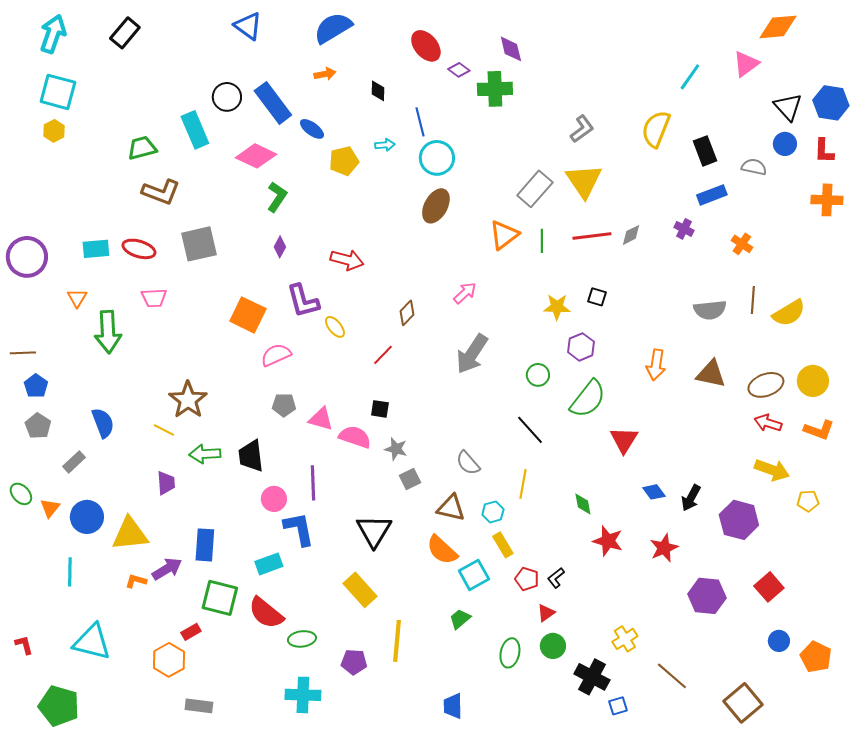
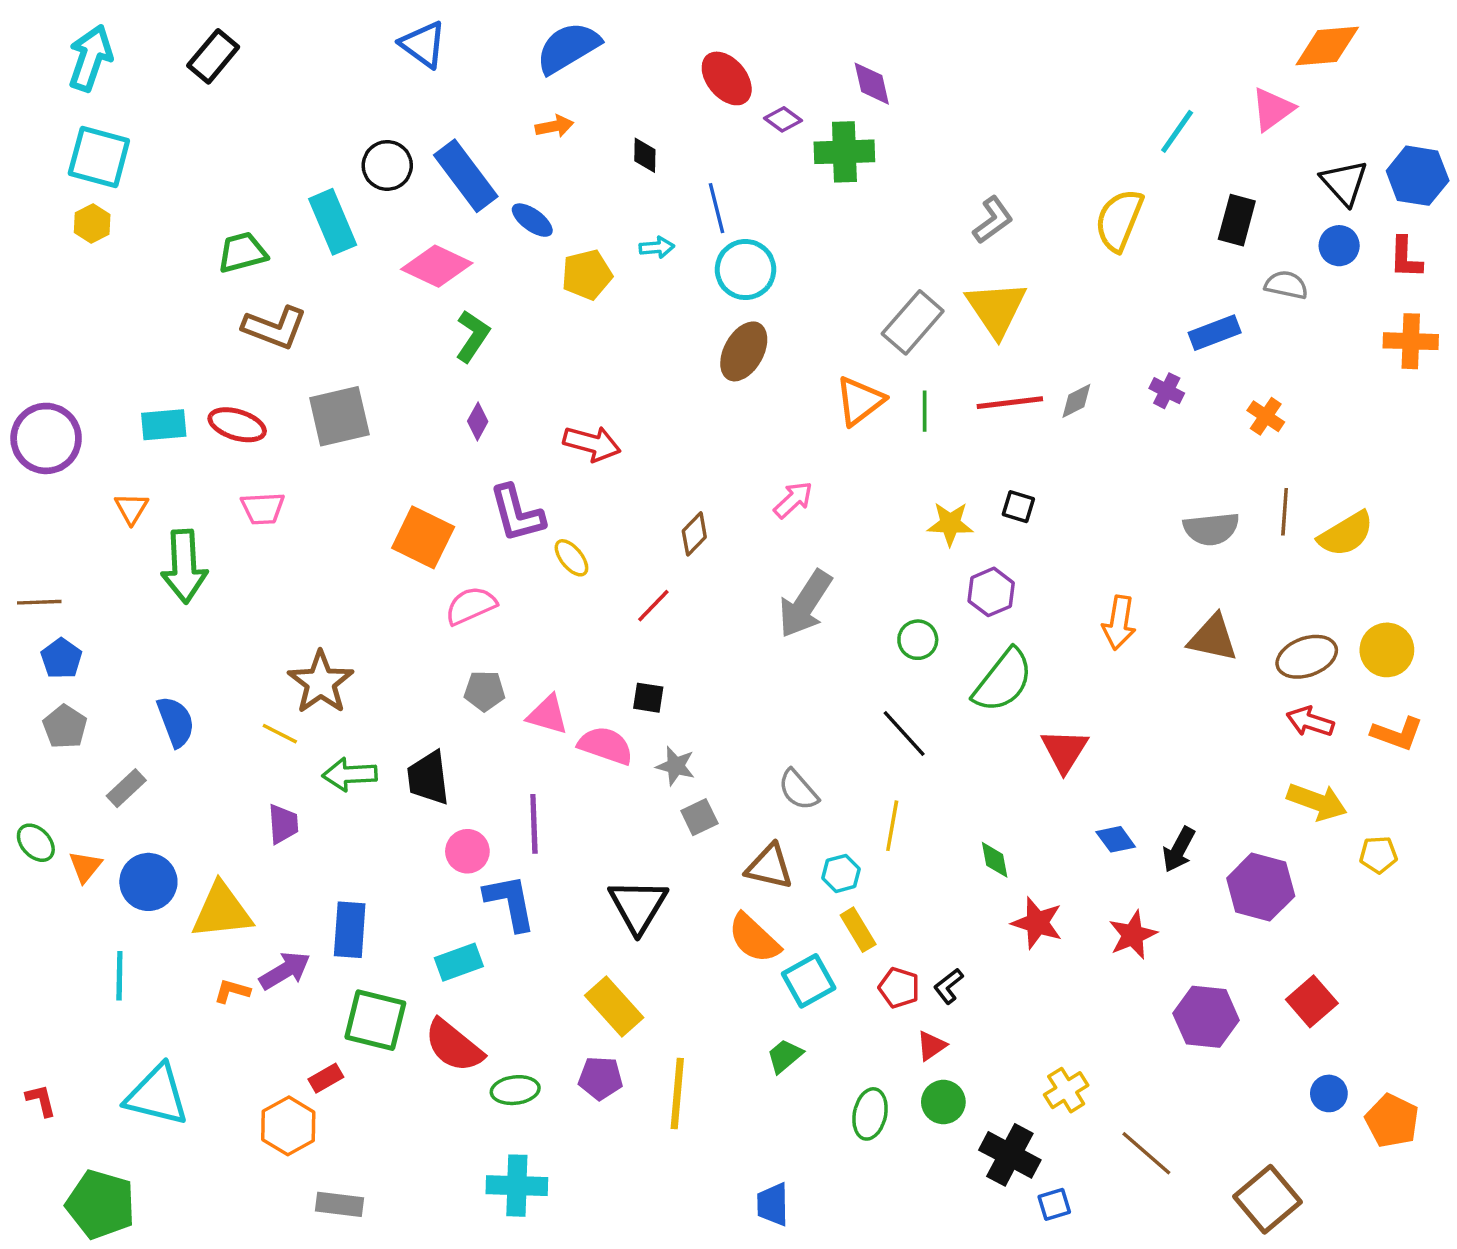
black rectangle: (705, 151) -> (1237, 220), moved, turned 36
purple pentagon: (354, 662) -> (600, 1078), moved

